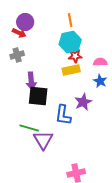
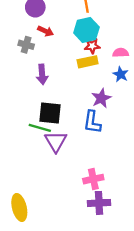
red arrow: (19, 33) -> (46, 31), moved
gray cross: (17, 55) -> (26, 45), turned 32
black square: (38, 96) -> (50, 113), moved
blue L-shape: (63, 115) -> (92, 122), moved

